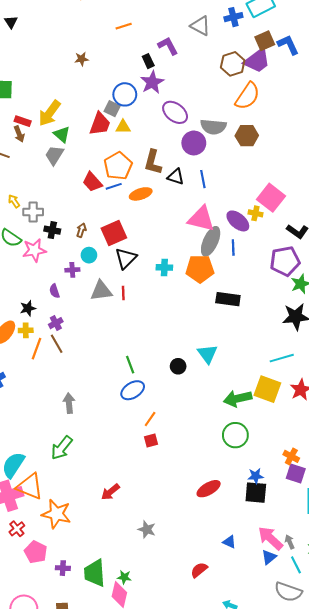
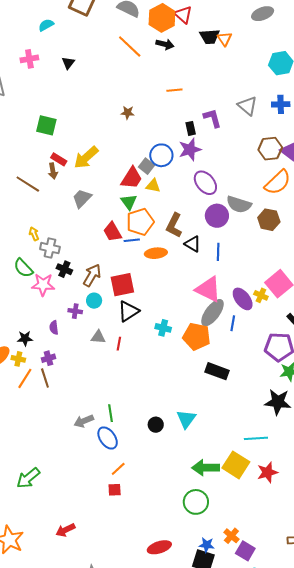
green triangle: (62, 134) -> (129, 202), moved
brown arrow: (81, 230) -> (92, 275), size x1.6
gray triangle: (101, 291) -> (98, 337), size x0.7
blue ellipse: (133, 390) -> (108, 438), turned 75
gray arrow: (69, 403) -> (84, 421), moved, turned -120
orange cross: (291, 456) -> (231, 536), moved

